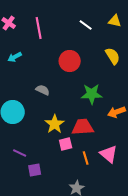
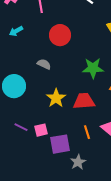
red circle: (70, 61) -> (60, 35), moved
pink square: (66, 144) -> (41, 130), moved
purple square: (35, 170) -> (60, 144), moved, size x1.5

